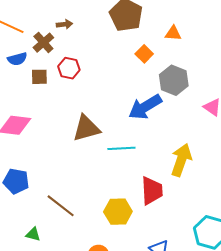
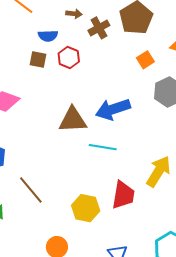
brown cross: (43, 43) -> (99, 28), moved
blue semicircle: (17, 59) -> (48, 36), moved
blue arrow: (145, 107) -> (113, 109), moved

